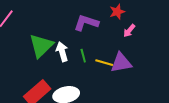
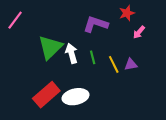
yellow line: (104, 63) -> (114, 64), turned 48
purple triangle: (121, 63) -> (131, 64), size x0.6

